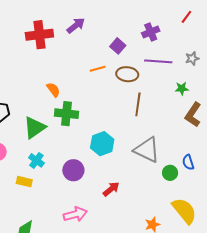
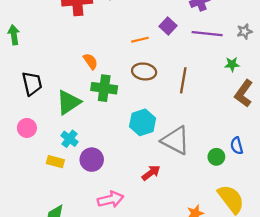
purple square: (118, 46) -> (168, 26), moved
brown ellipse: (127, 74) -> (144, 71), moved
gray triangle: (147, 150) -> (176, 140), moved
purple circle: (73, 170) -> (92, 160), moved

